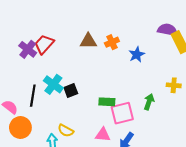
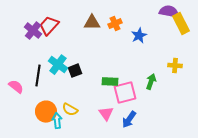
orange circle: (20, 128) -> (46, 112), moved
pink triangle: (103, 135) -> (106, 114), turned 49

